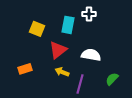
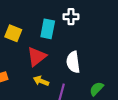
white semicircle: (91, 55) -> (73, 62), turned -108

